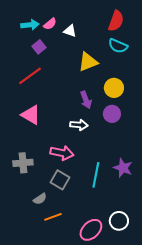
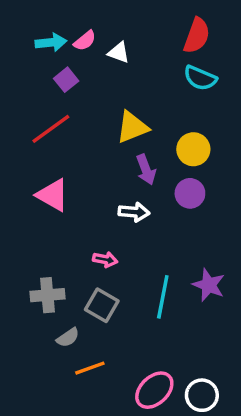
yellow triangle: (88, 62) -> (132, 127), moved
pink arrow: (62, 153) -> (105, 260), size x0.6
gray cross: (23, 163) -> (47, 295), moved
white circle: (119, 221) -> (202, 395), moved

